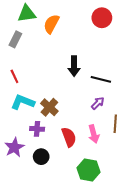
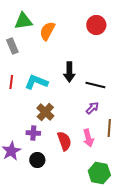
gray rectangle: (15, 39) -> (12, 46), turned -49
red line: (14, 76) -> (11, 82), turned 32
cyan L-shape: (23, 102) -> (36, 82), moved
green hexagon: (88, 170) -> (99, 173), moved

